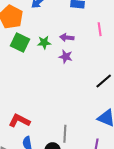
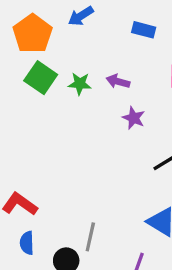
purple star: (66, 57) -> (134, 118), moved

